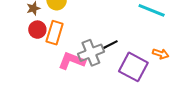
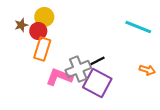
red circle: (37, 30) -> (38, 31), moved
purple square: (133, 67) -> (97, 83), moved

